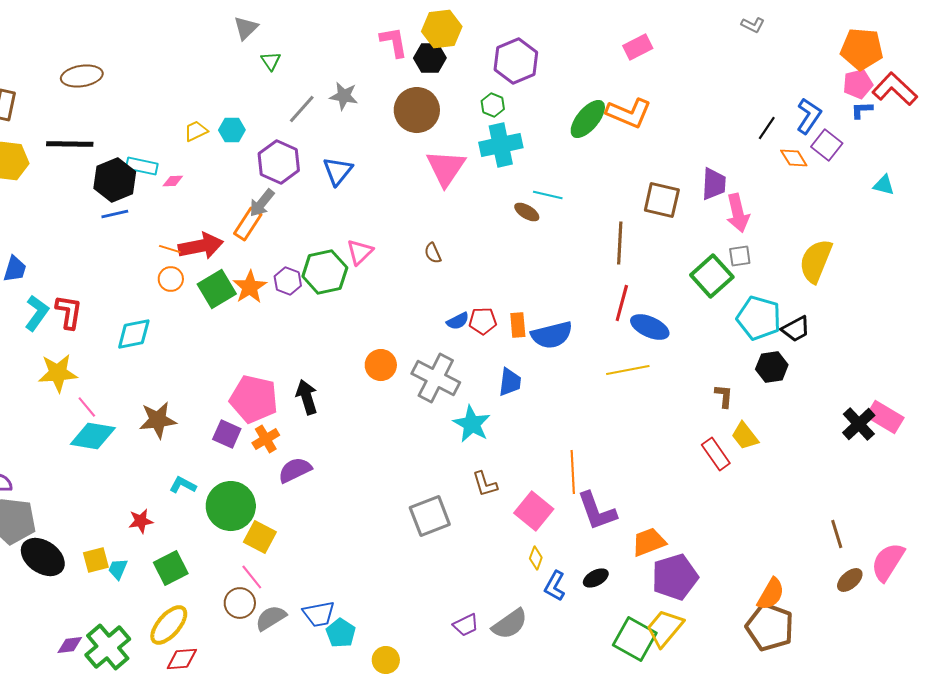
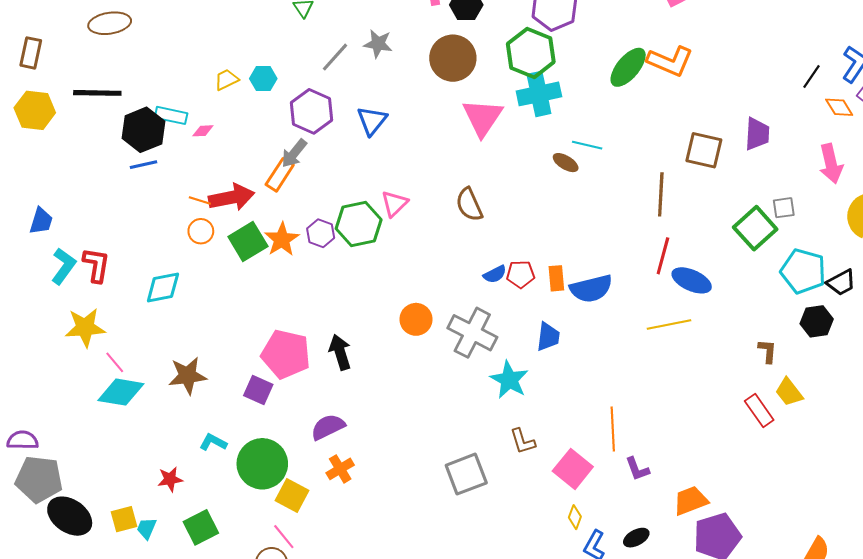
green hexagon: (493, 105) -> (531, 53), size x2.0
pink arrow: (738, 213) -> (831, 164), moved
brown semicircle: (433, 253) -> (469, 205), size x1.6
orange cross: (266, 439) -> (340, 469), moved
purple L-shape: (597, 511) -> (637, 469), size x0.6

